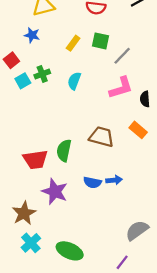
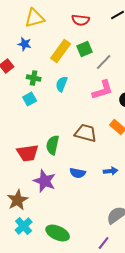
green square: (100, 41) -> (85, 49), turned -35
yellow rectangle: (73, 43) -> (61, 51), size x1.6
green cross: (42, 74) -> (34, 78), turned 32
cyan square: (23, 81) -> (30, 99), moved
blue arrow: (114, 180) -> (111, 171), moved

